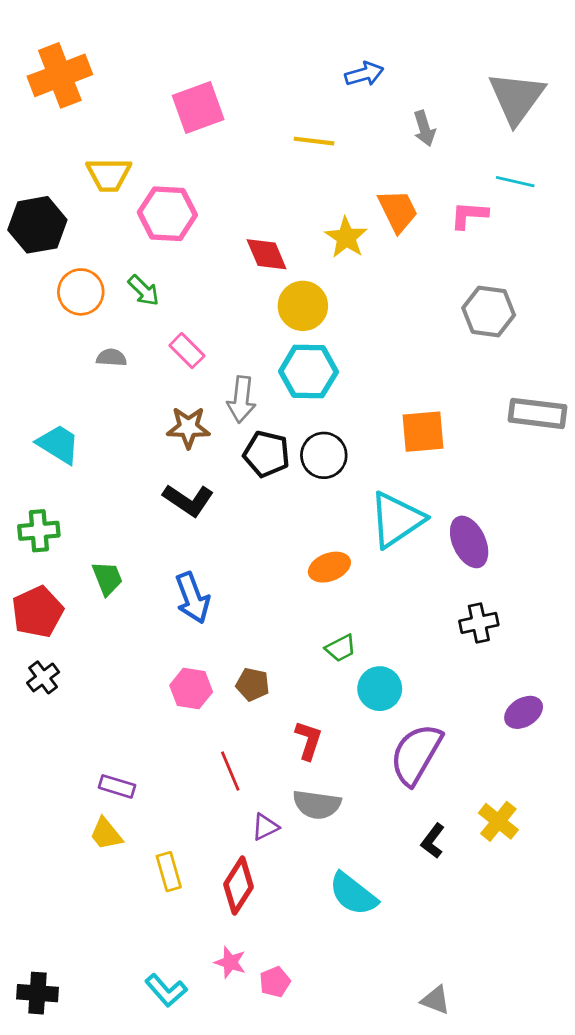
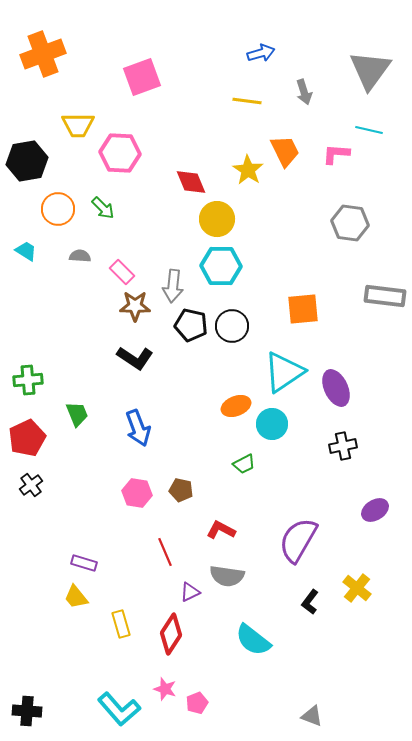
yellow line: (314, 141) -> (247, 101), moved
pink rectangle: (187, 351) -> (122, 272), moved
cyan trapezoid: (58, 444) -> (26, 251), moved, size x0.7
cyan circle: (380, 689) -> (272, 424), moved
red L-shape: (308, 740) -> (221, 530), turned -80
cyan L-shape: (166, 990) -> (119, 709), size x1.4

